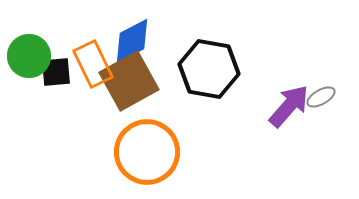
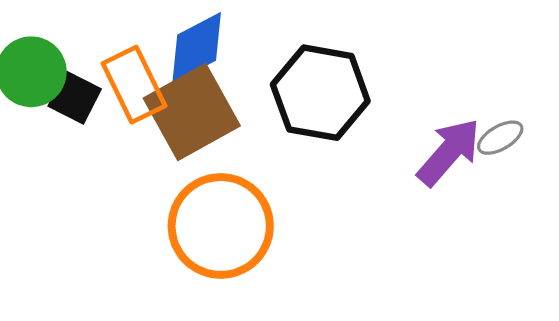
black square: (56, 72) -> (75, 97), turned 32

